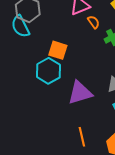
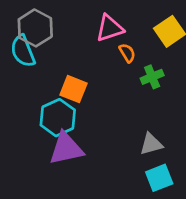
purple triangle: (80, 93) -> (66, 149), moved

